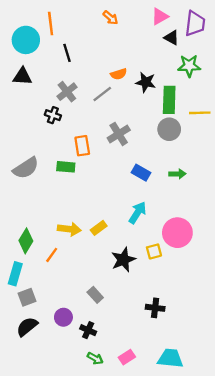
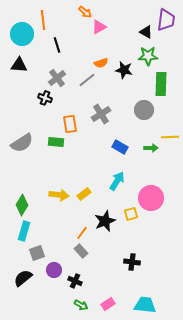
pink triangle: (160, 16) -> (99, 27), moved
orange arrow: (110, 18) -> (85, 12), moved
green star: (189, 66) -> (148, 56), moved
green rectangle: (169, 100) -> (161, 84), moved
yellow line: (200, 113) -> (170, 137), moved
orange line: (52, 255) -> (82, 233), moved
cyan rectangle: (15, 274) -> (24, 231), moved
gray square: (27, 297) -> (37, 253), moved

